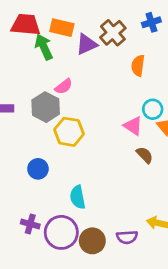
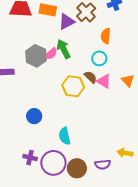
green arrow: (44, 47) -> (64, 49), moved
gray hexagon: (46, 107) -> (36, 56), moved
cyan circle: (153, 109) -> (99, 58), moved
yellow hexagon: (69, 132) -> (73, 86), moved
brown semicircle: (145, 155) -> (91, 77), moved

